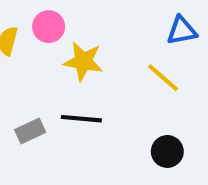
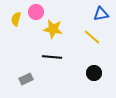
gray rectangle: (30, 131) -> (26, 79), moved

